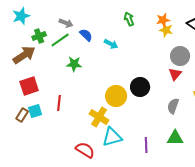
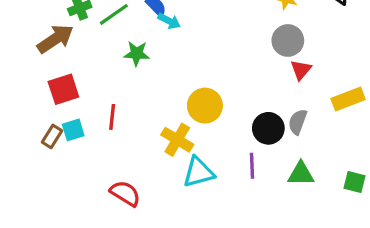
cyan arrow: (111, 44) -> (169, 21), moved
gray circle: (180, 56) -> (288, 40), moved
black circle: (140, 87) -> (268, 128), moved
purple line: (146, 145) -> (252, 166), moved
red semicircle: (85, 150) -> (125, 193), moved

